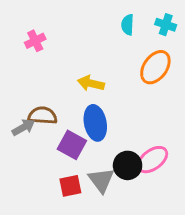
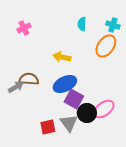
cyan semicircle: (128, 25) -> (82, 24), moved
cyan cross: (166, 25) -> (113, 25), moved
blue ellipse: (95, 123) -> (65, 84), turned 75
purple square: (72, 145) -> (74, 99), moved

